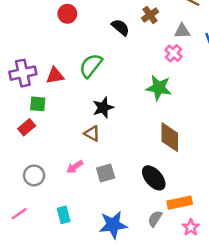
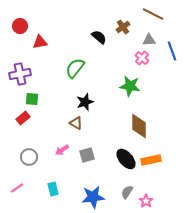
red circle: (67, 14) -> (20, 26), moved
red triangle: (55, 75) -> (40, 42), moved
orange rectangle: (180, 203) -> (151, 160), moved
pink star: (191, 227) -> (146, 201), moved

